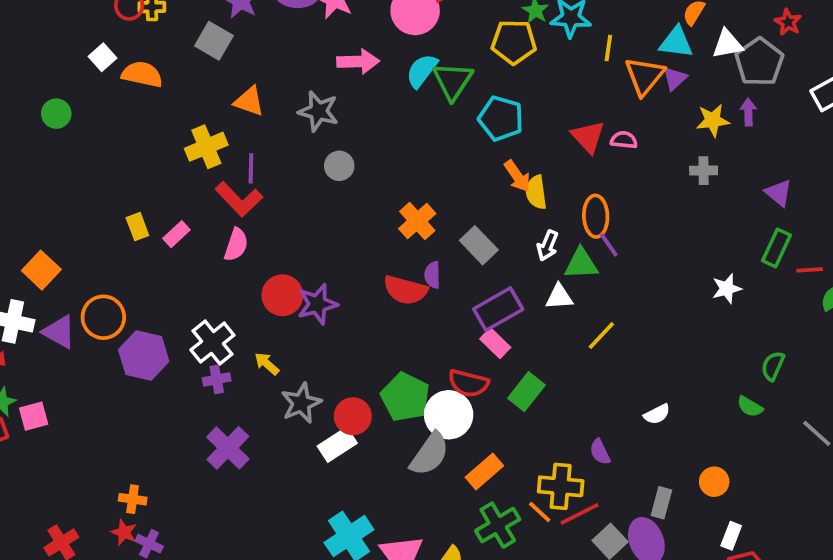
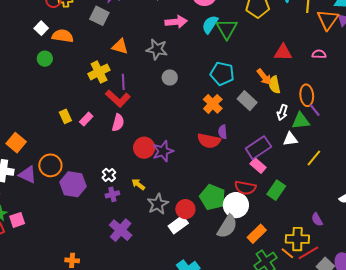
green circle: (56, 114) -> (45, 59), moved
cyan pentagon: (501, 118) -> (222, 74), moved
red triangle: (588, 137) -> (283, 52), moved, turned -42
gray rectangle: (479, 245) -> (247, 101), moved
white cross: (212, 343) -> (109, 175), size x0.6

